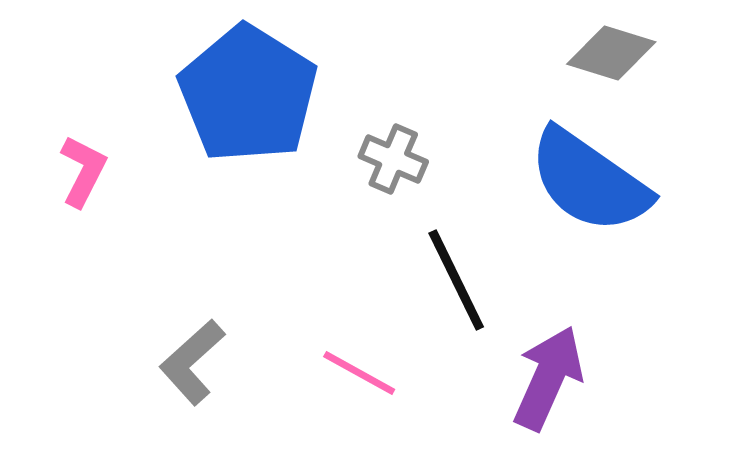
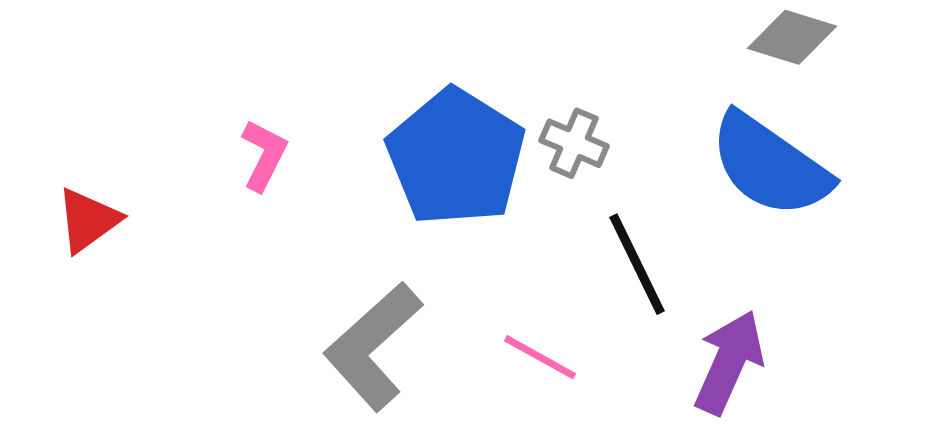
blue pentagon: (248, 94) -> (456, 157), moved
gray L-shape: (192, 362) -> (373, 346), size x1.5

